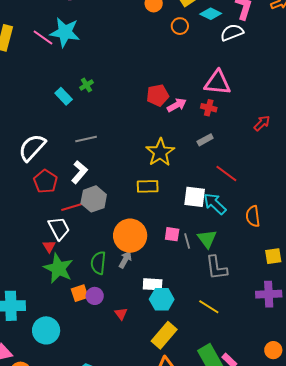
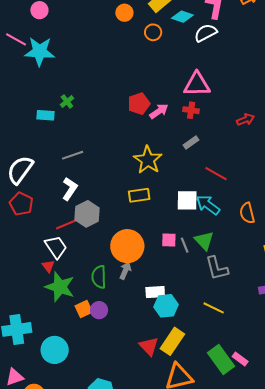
pink line: (43, 37) -> (16, 39), moved
cyan rectangle: (64, 96) -> (46, 115), turned -36
red arrow: (262, 123) -> (246, 120), turned 30
red pentagon: (45, 181) -> (21, 204), moved
red triangle: (121, 314) -> (149, 346), moved, size x1.5

